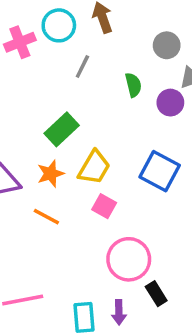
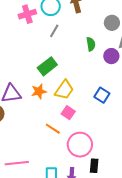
gray line: (82, 67) -> (54, 31), moved
blue square: (160, 171) -> (102, 95), size x0.7
orange line: (46, 217) -> (53, 129), moved
black rectangle: (156, 294) -> (94, 166), turned 32

